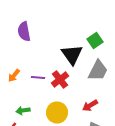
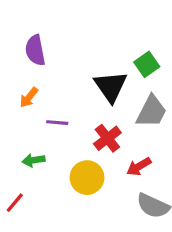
orange arrow: (14, 76) -> (29, 97), moved
red cross: (60, 80) -> (107, 138), moved
green arrow: (23, 110) -> (34, 160), moved

